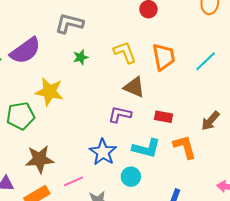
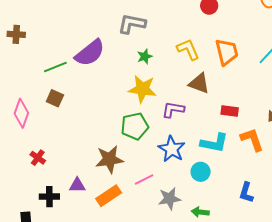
yellow star: (49, 92) -> (142, 89), moved
purple L-shape: (120, 114) -> (173, 110), moved
green pentagon: (20, 116) -> (135, 126), moved

